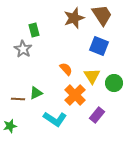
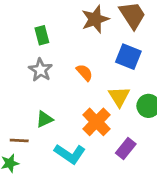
gray star: (23, 49) -> (40, 70), moved
orange semicircle: (66, 69) -> (84, 73), moved
brown line: (18, 99) -> (19, 141), moved

